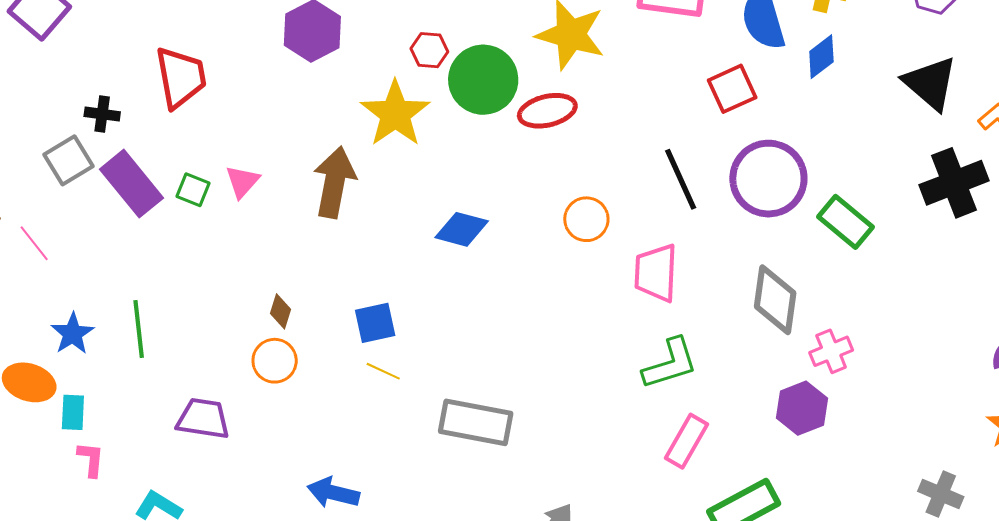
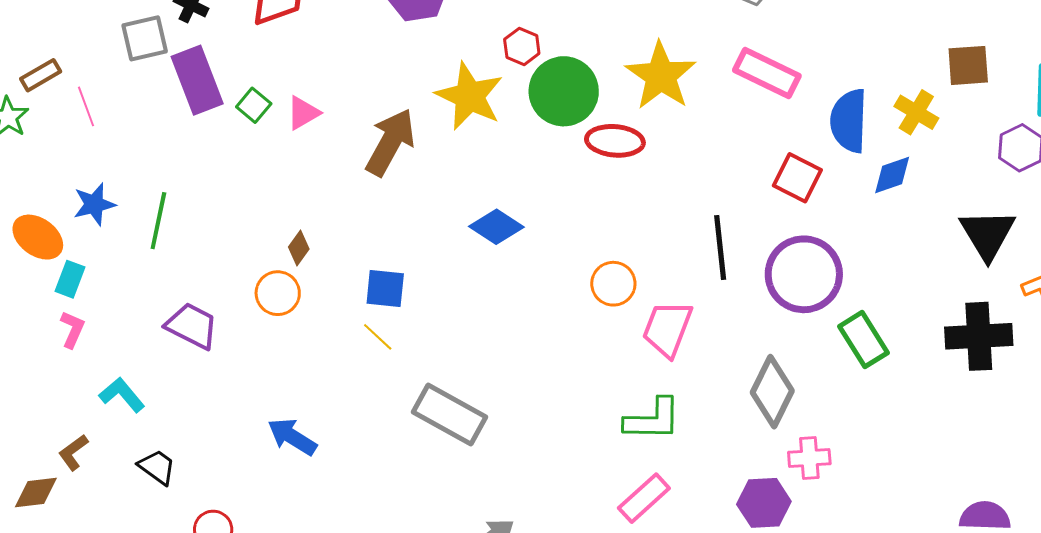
red square: (732, 89) -> (797, 178), turned 33
yellow star: (395, 114) -> (469, 96), turned -30
orange circle: (586, 219) -> (613, 284), moved

